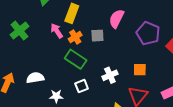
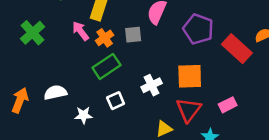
green rectangle: (76, 59) -> (106, 66), turned -65
orange square: (140, 70) -> (190, 76), size x1.5

